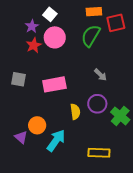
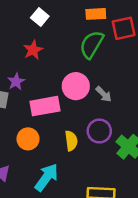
purple star: (32, 26) -> (16, 82), moved
pink circle: (55, 37) -> (76, 86), moved
red star: (34, 45) -> (33, 50), moved
orange circle: (37, 125) -> (28, 139), moved

